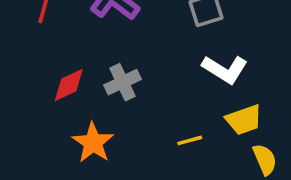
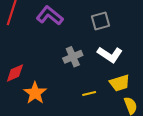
gray cross: (123, 82) -> (73, 57), moved
red diamond: (69, 85) -> (15, 73), moved

